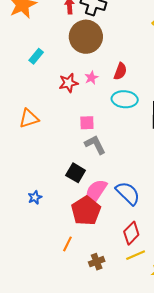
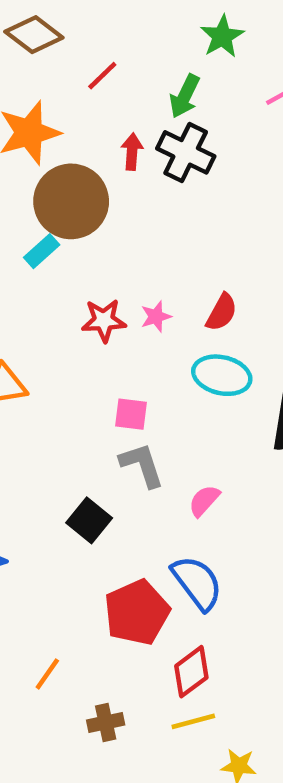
brown circle: (86, 37) -> (71, 201), moved
pink semicircle: (96, 192) -> (204, 501), moved, size x0.6
red pentagon: (86, 211) -> (137, 612), moved

